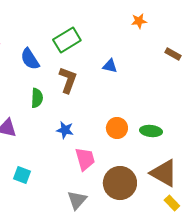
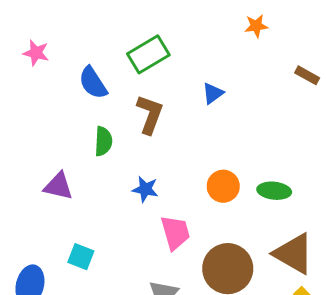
blue triangle: (110, 66) -> (213, 93), turned -49

